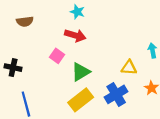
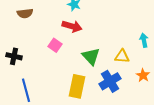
green triangle: (81, 72) -> (91, 56), moved, turned -42
yellow rectangle: (81, 100) -> (77, 86), turned -40

